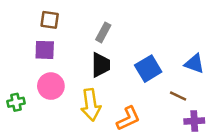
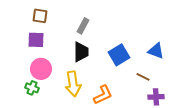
green cross: (16, 102) -> (32, 88), moved, turned 32

